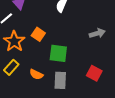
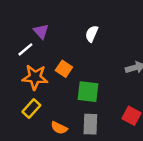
orange star: (14, 41) -> (35, 77), turned -30
orange semicircle: (36, 74) -> (59, 128), moved

